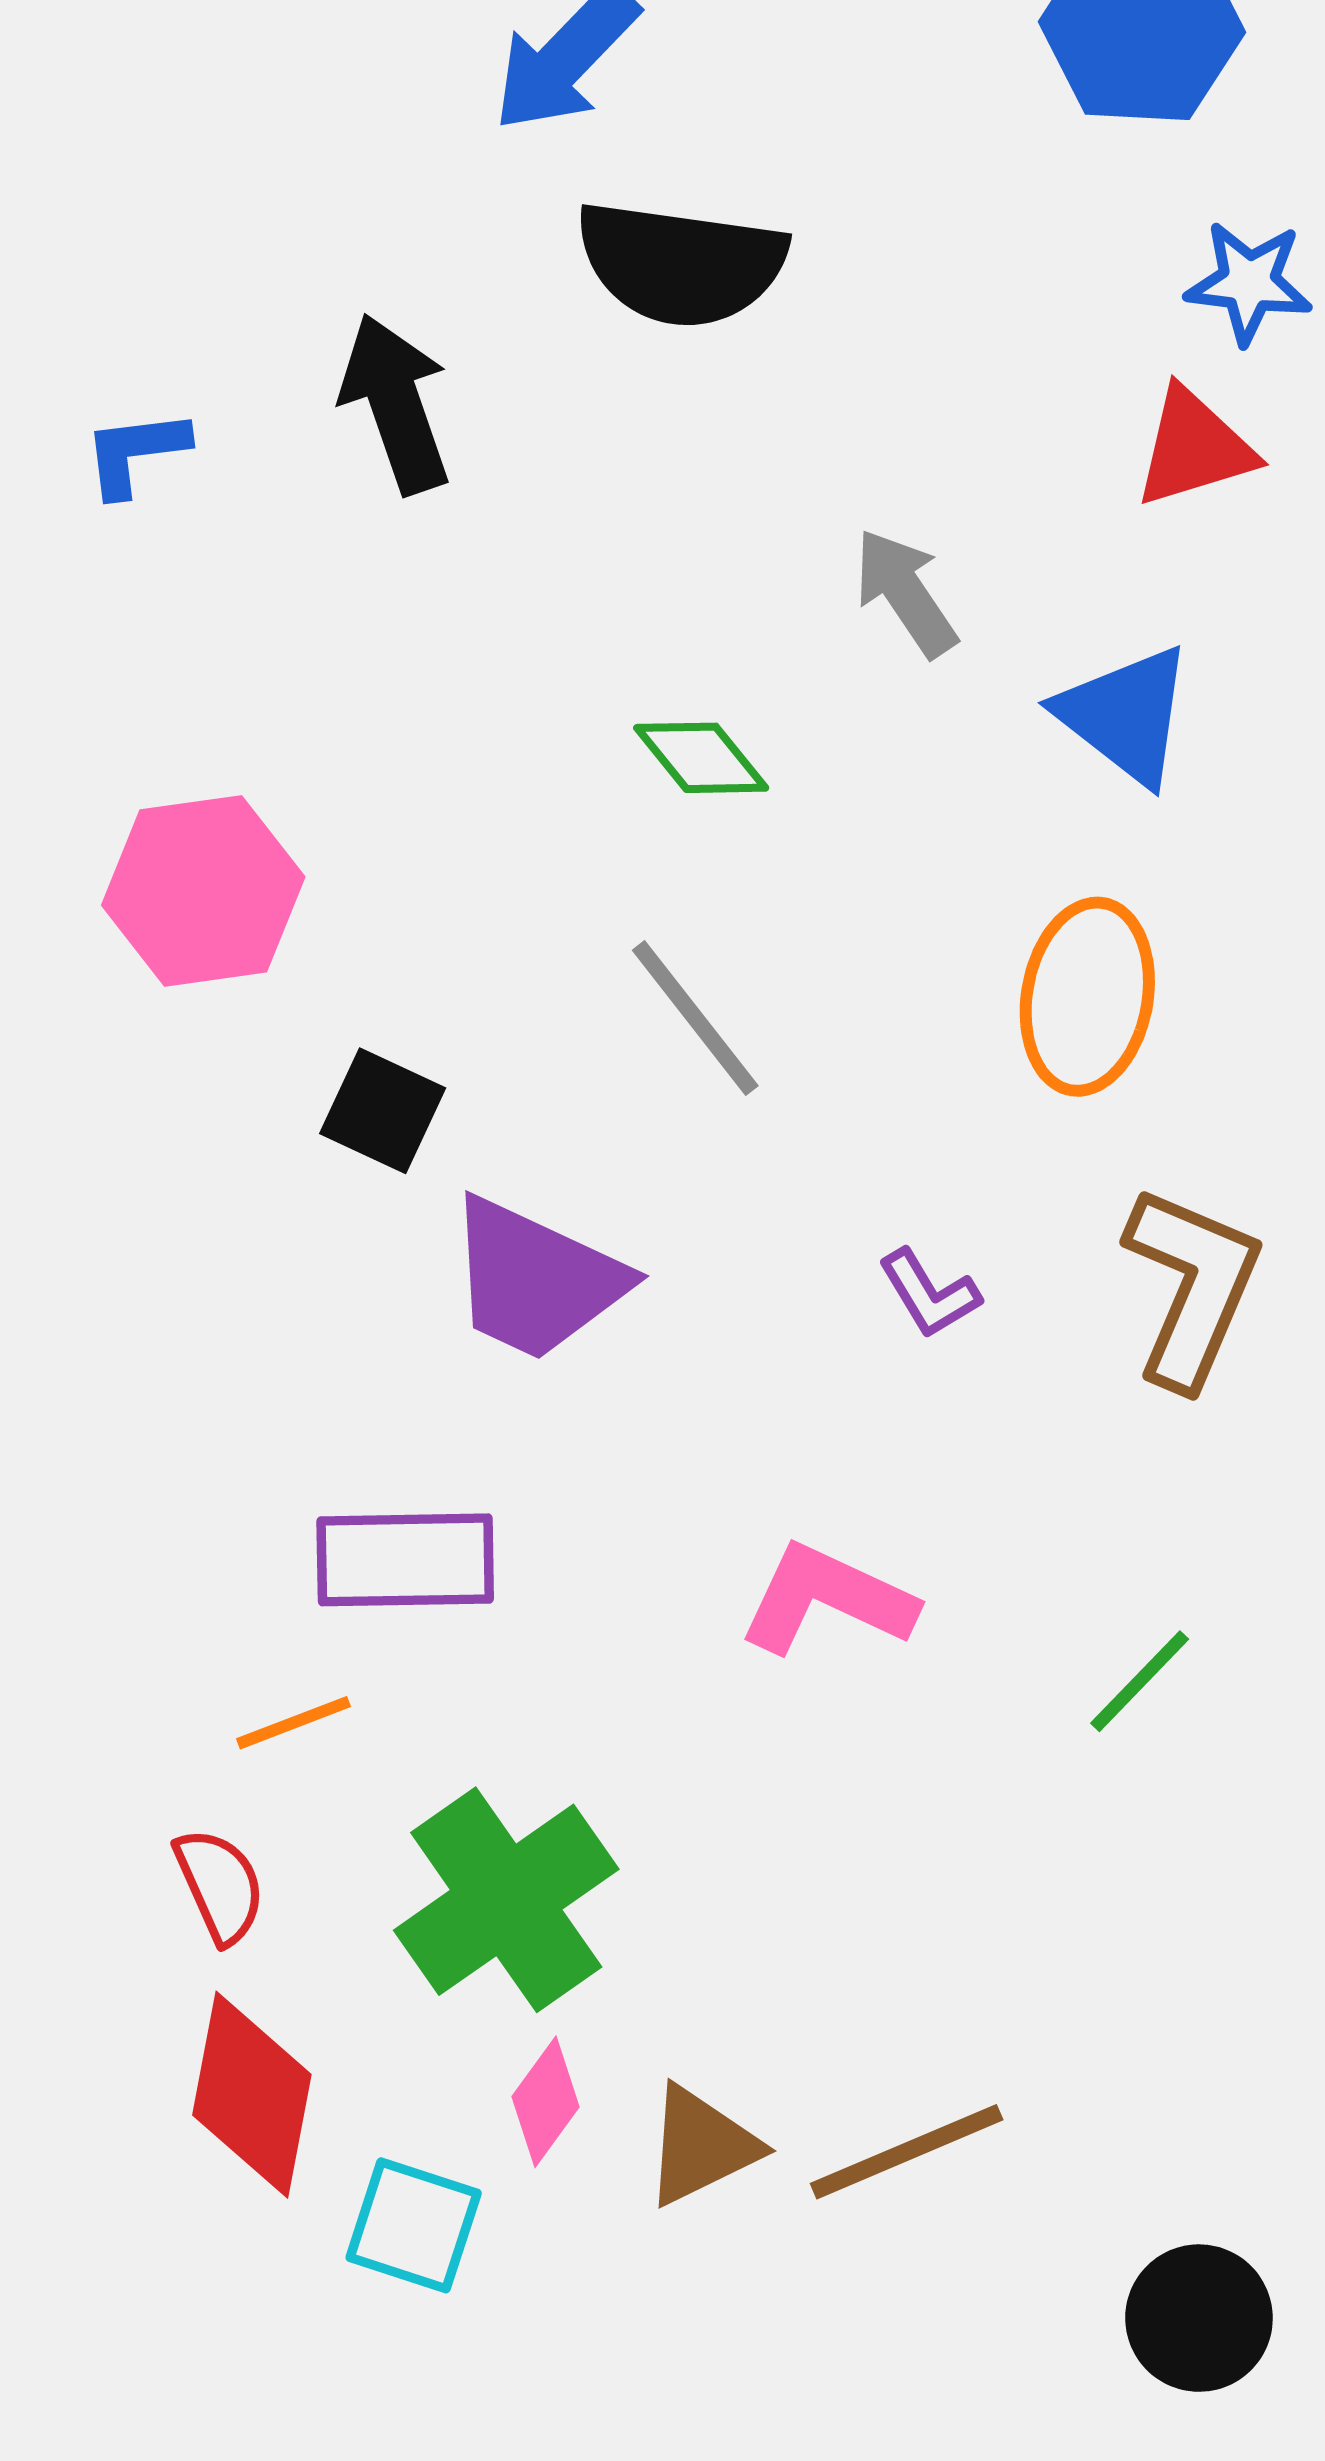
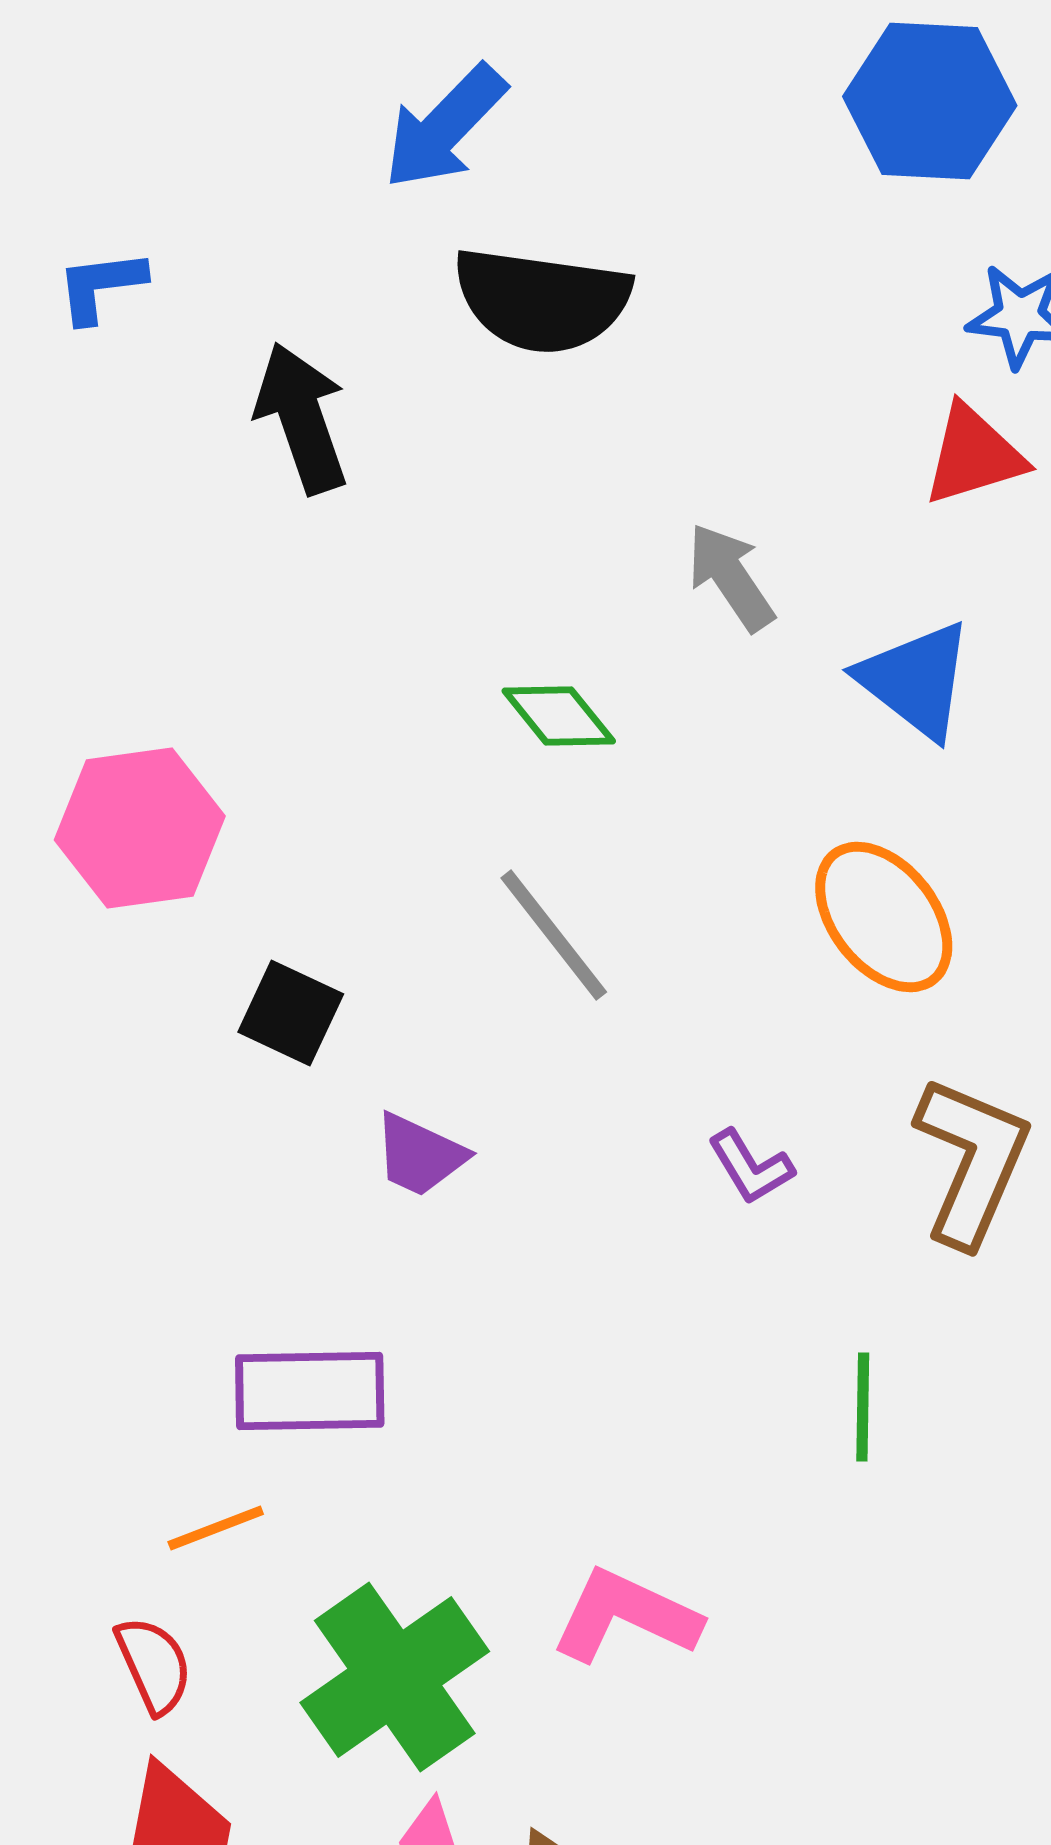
blue L-shape: (135, 452) -> (101, 286), moved
orange ellipse: (1087, 997) -> (884, 917), turned -48
purple trapezoid: (536, 1279) -> (420, 1155), size x0.6
pink L-shape: (827, 1599) -> (626, 1616), moved
green line: (1140, 1681) -> (863, 1407), moved, turned -43

